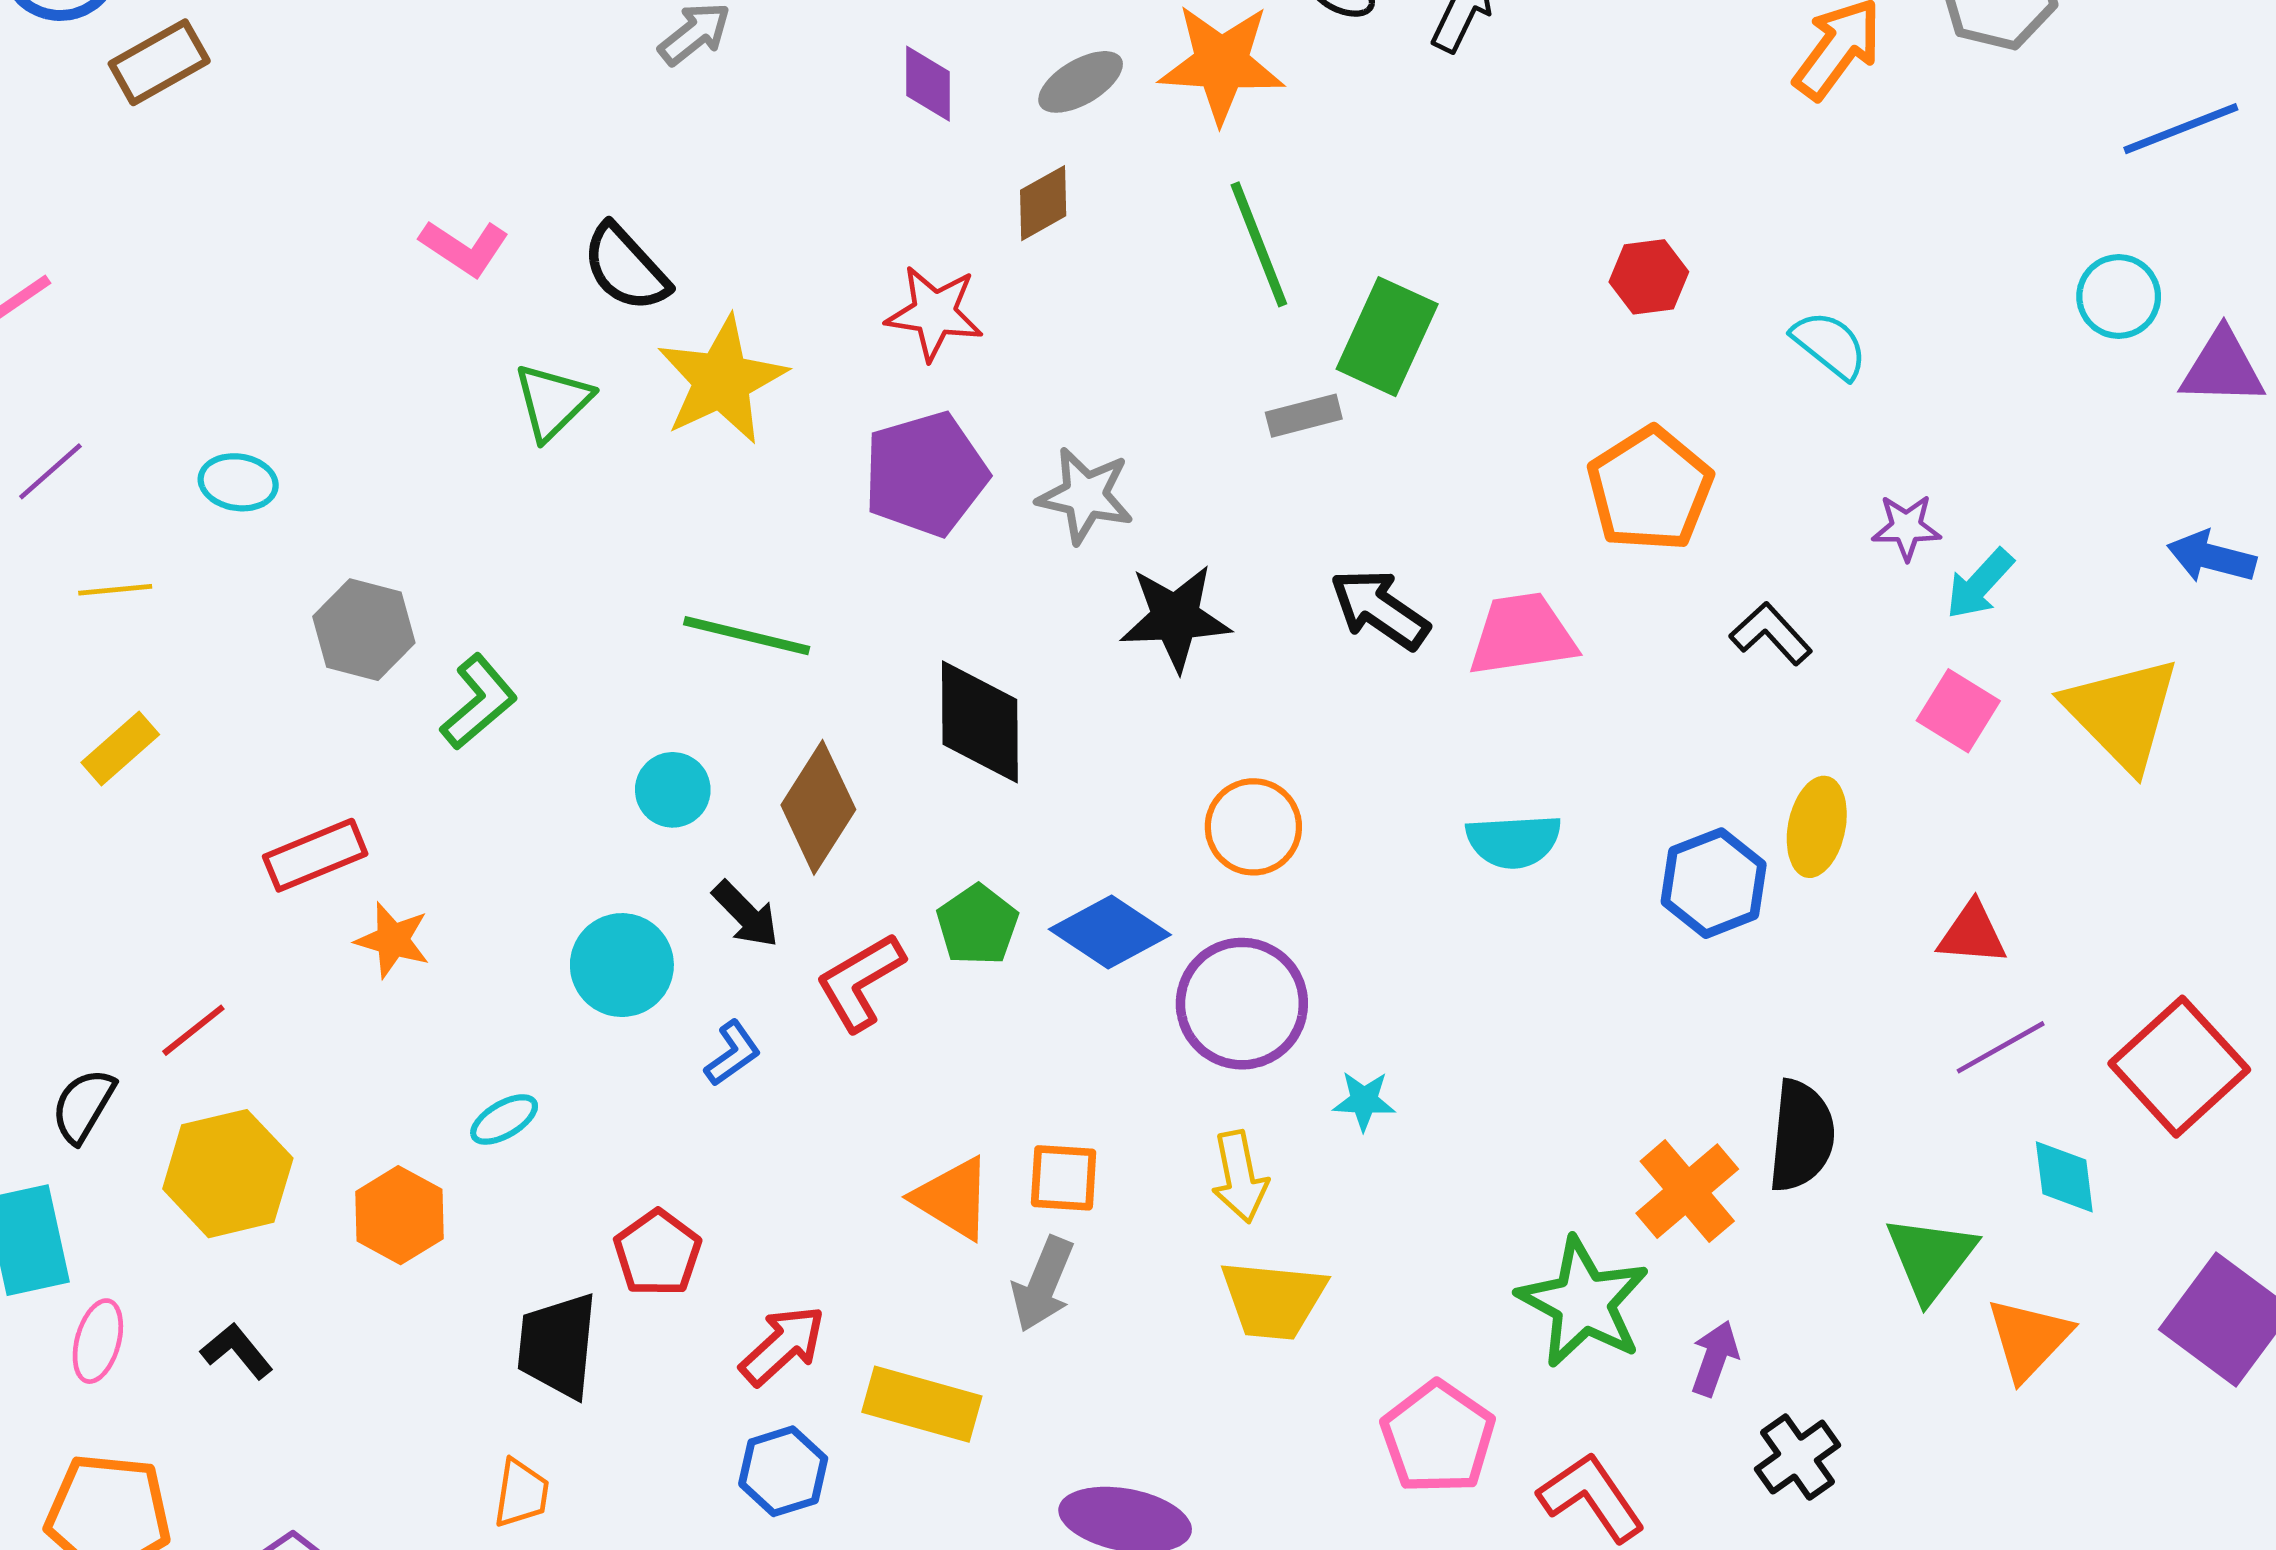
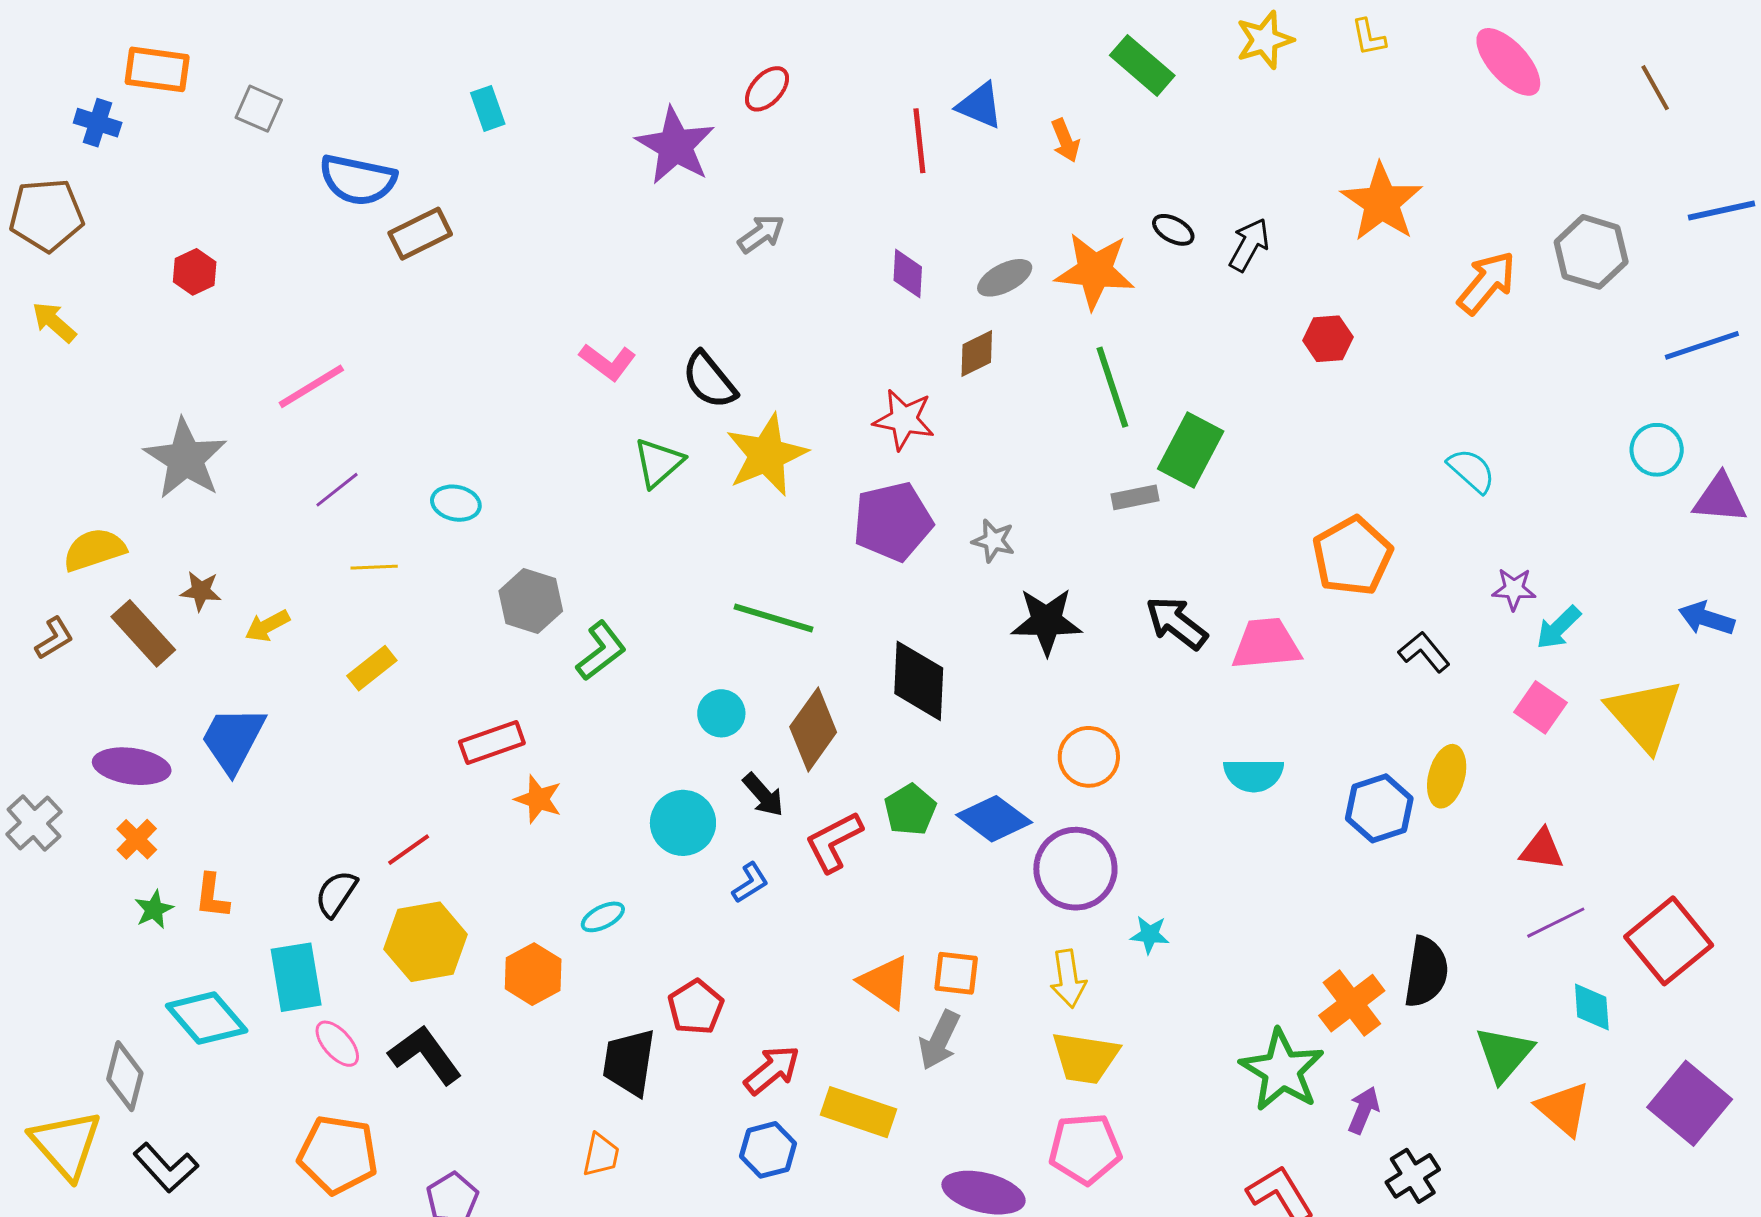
red hexagon: (1649, 277) -> (1328, 339), moved
gray star: (1085, 496) -> (993, 541), size x0.7
orange triangle: (2029, 1339) -> (1564, 1109), turned -36
pink ellipse: (98, 1341) -> (337, 1044), turned -60
black L-shape: (237, 1351) -> (425, 1055), size x1.6
pink pentagon: (1438, 1438) -> (1085, 1149), moved, turned 30

